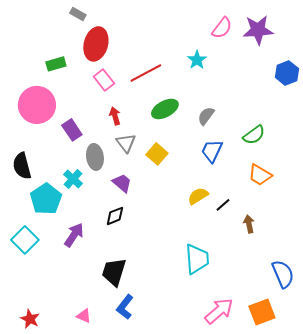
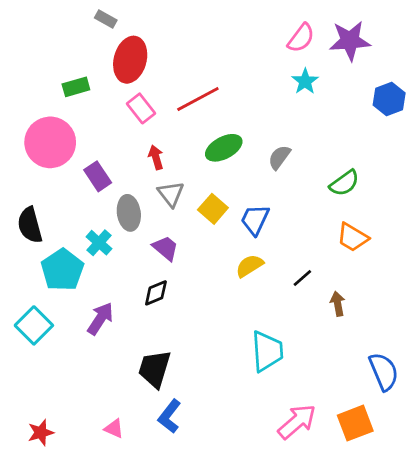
cyan star: (197, 60) -> (305, 81), moved
blue trapezoid: (212, 151) -> (255, 220), moved
yellow semicircle: (198, 196) -> (250, 266), moved
red star: (30, 319) -> (41, 433), turned 30

